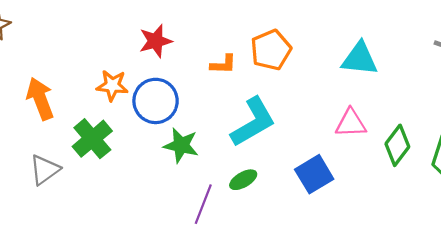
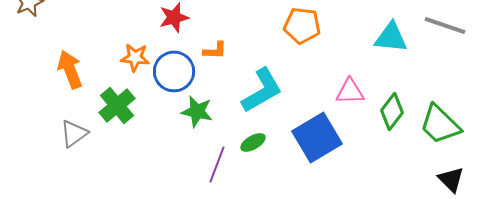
orange pentagon: (271, 50) -> (302, 25), moved, turned 30
cyan triangle: (360, 59) -> (391, 37), moved
orange L-shape: (223, 64) -> (215, 50), moved
blue square: (314, 174) -> (317, 137), size x1.4

